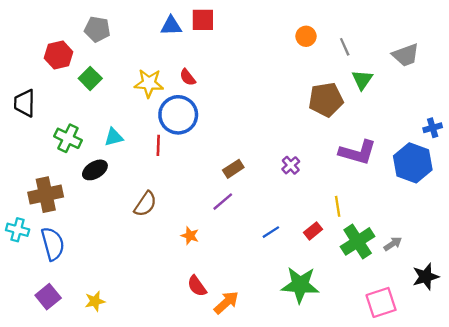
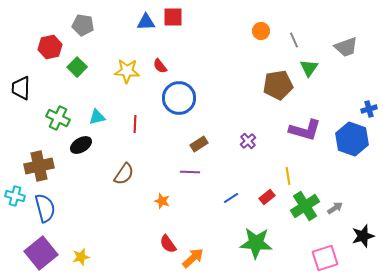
blue circle: (178, 115) -> (179, 98), moved
purple line: (223, 202) -> (190, 172), turned 42
purple square: (48, 297) -> (41, 253), size x1.5

